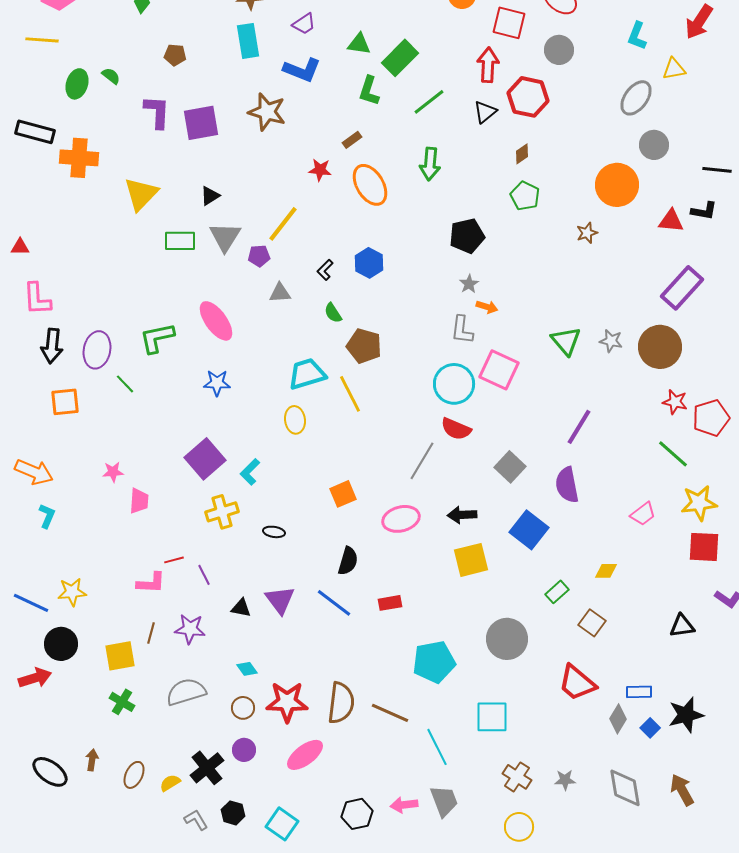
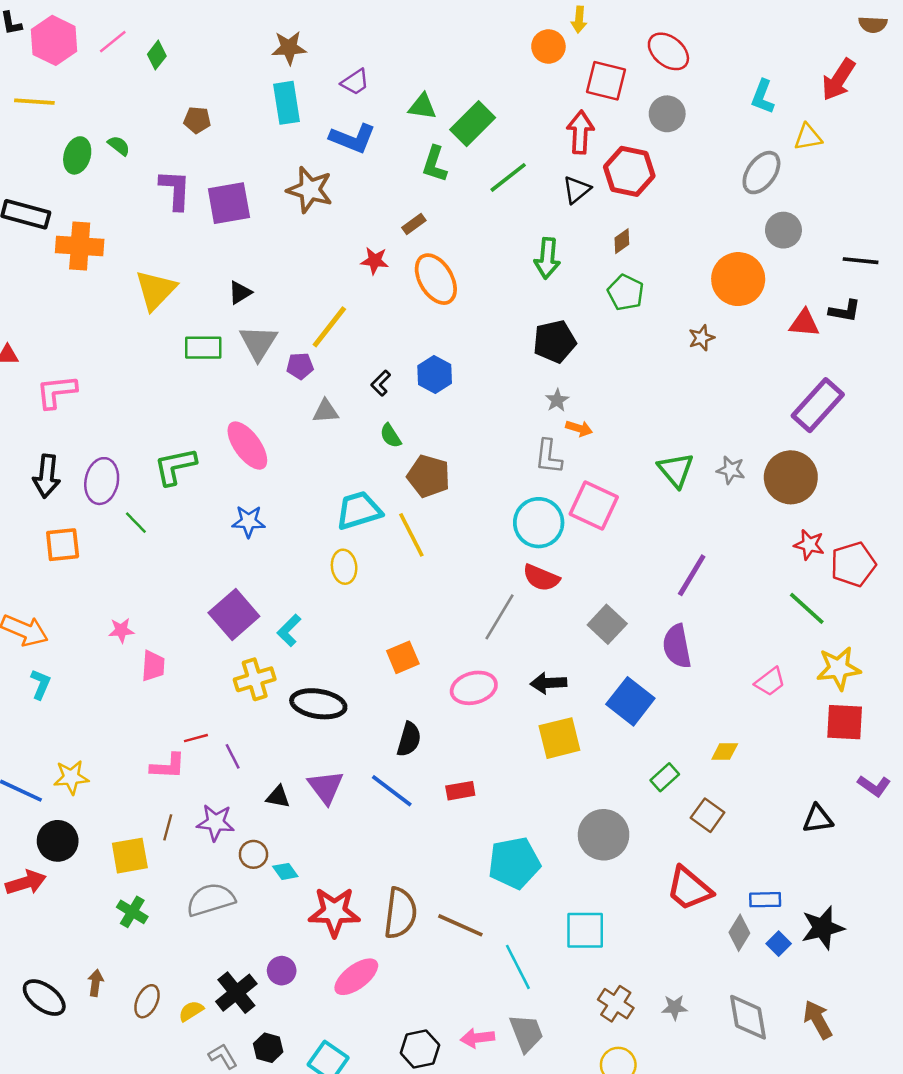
green arrow: (430, 164) -> (547, 258), moved
pink L-shape: (37, 299) -> (56, 392), moved, turned 87
black ellipse: (274, 532) -> (318, 704), size x2.0
brown circle: (243, 708) -> (253, 854), moved

